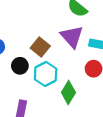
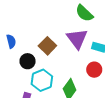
cyan hexagon: (46, 74) -> (42, 80), moved

